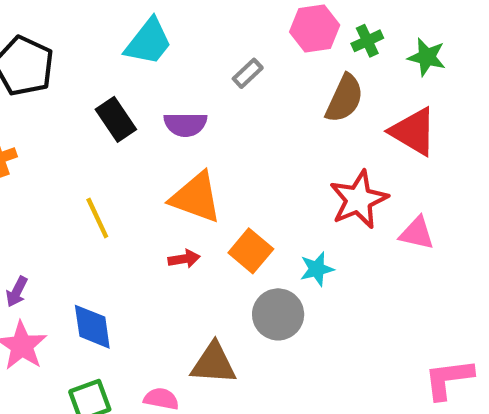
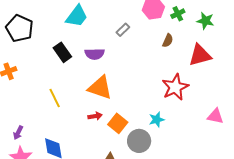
brown semicircle: (344, 98) -> (168, 41), size x0.6
red triangle: (413, 132) -> (200, 55), turned -45
pink triangle: (417, 233) -> (215, 116), moved
orange square: (251, 251) -> (118, 123), moved

